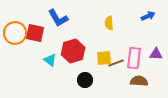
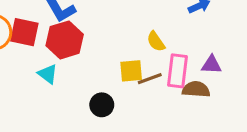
yellow semicircle: (109, 23) -> (156, 41), moved, turned -32
red hexagon: (73, 51) -> (65, 40), moved
brown semicircle: (139, 81) -> (196, 89), moved

